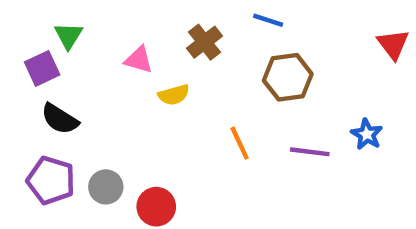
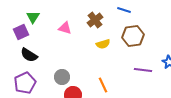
yellow semicircle: (174, 95) -> (103, 44), moved
orange line: (240, 143) -> (103, 85), moved
purple pentagon: (51, 180) -> (25, 83), turned 30
gray circle: (106, 187) -> (62, 77), moved

